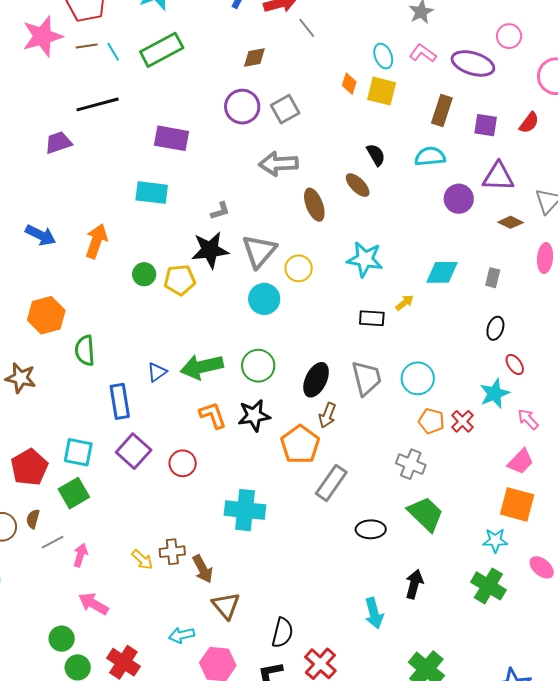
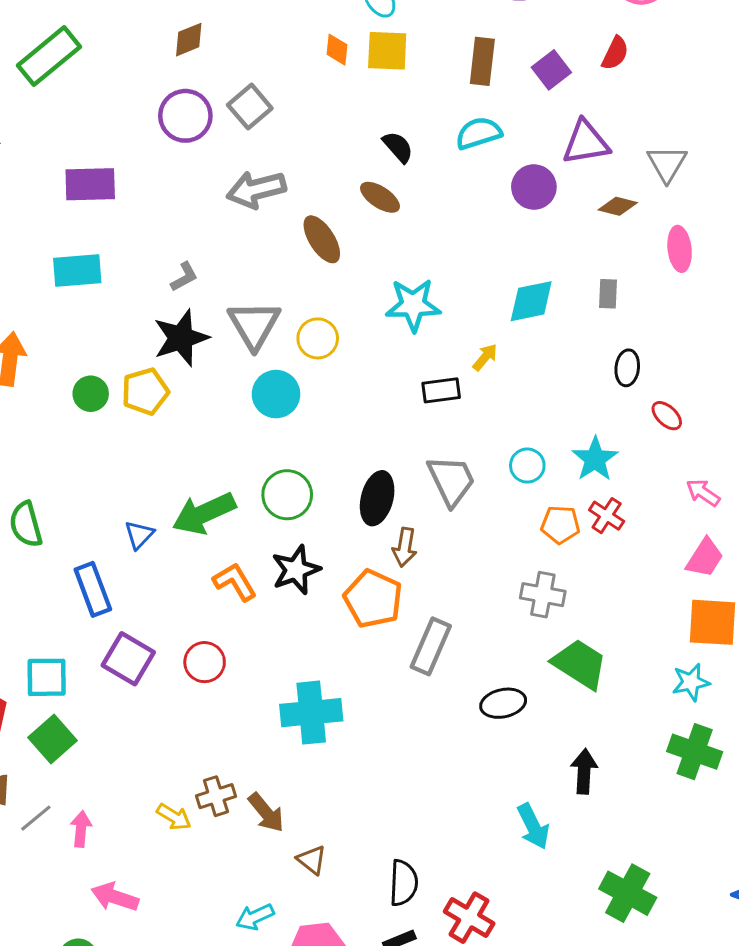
purple square: (486, 125) -> (551, 70), turned -35
cyan circle: (418, 378) -> (527, 466), size x0.7
cyan star: (495, 394) -> (595, 459), moved
brown triangle: (226, 606) -> (312, 860), size x0.7

